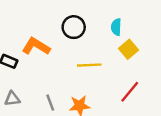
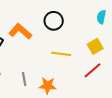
cyan semicircle: (116, 27) -> (101, 17), moved
red line: (130, 92) -> (93, 70), moved

